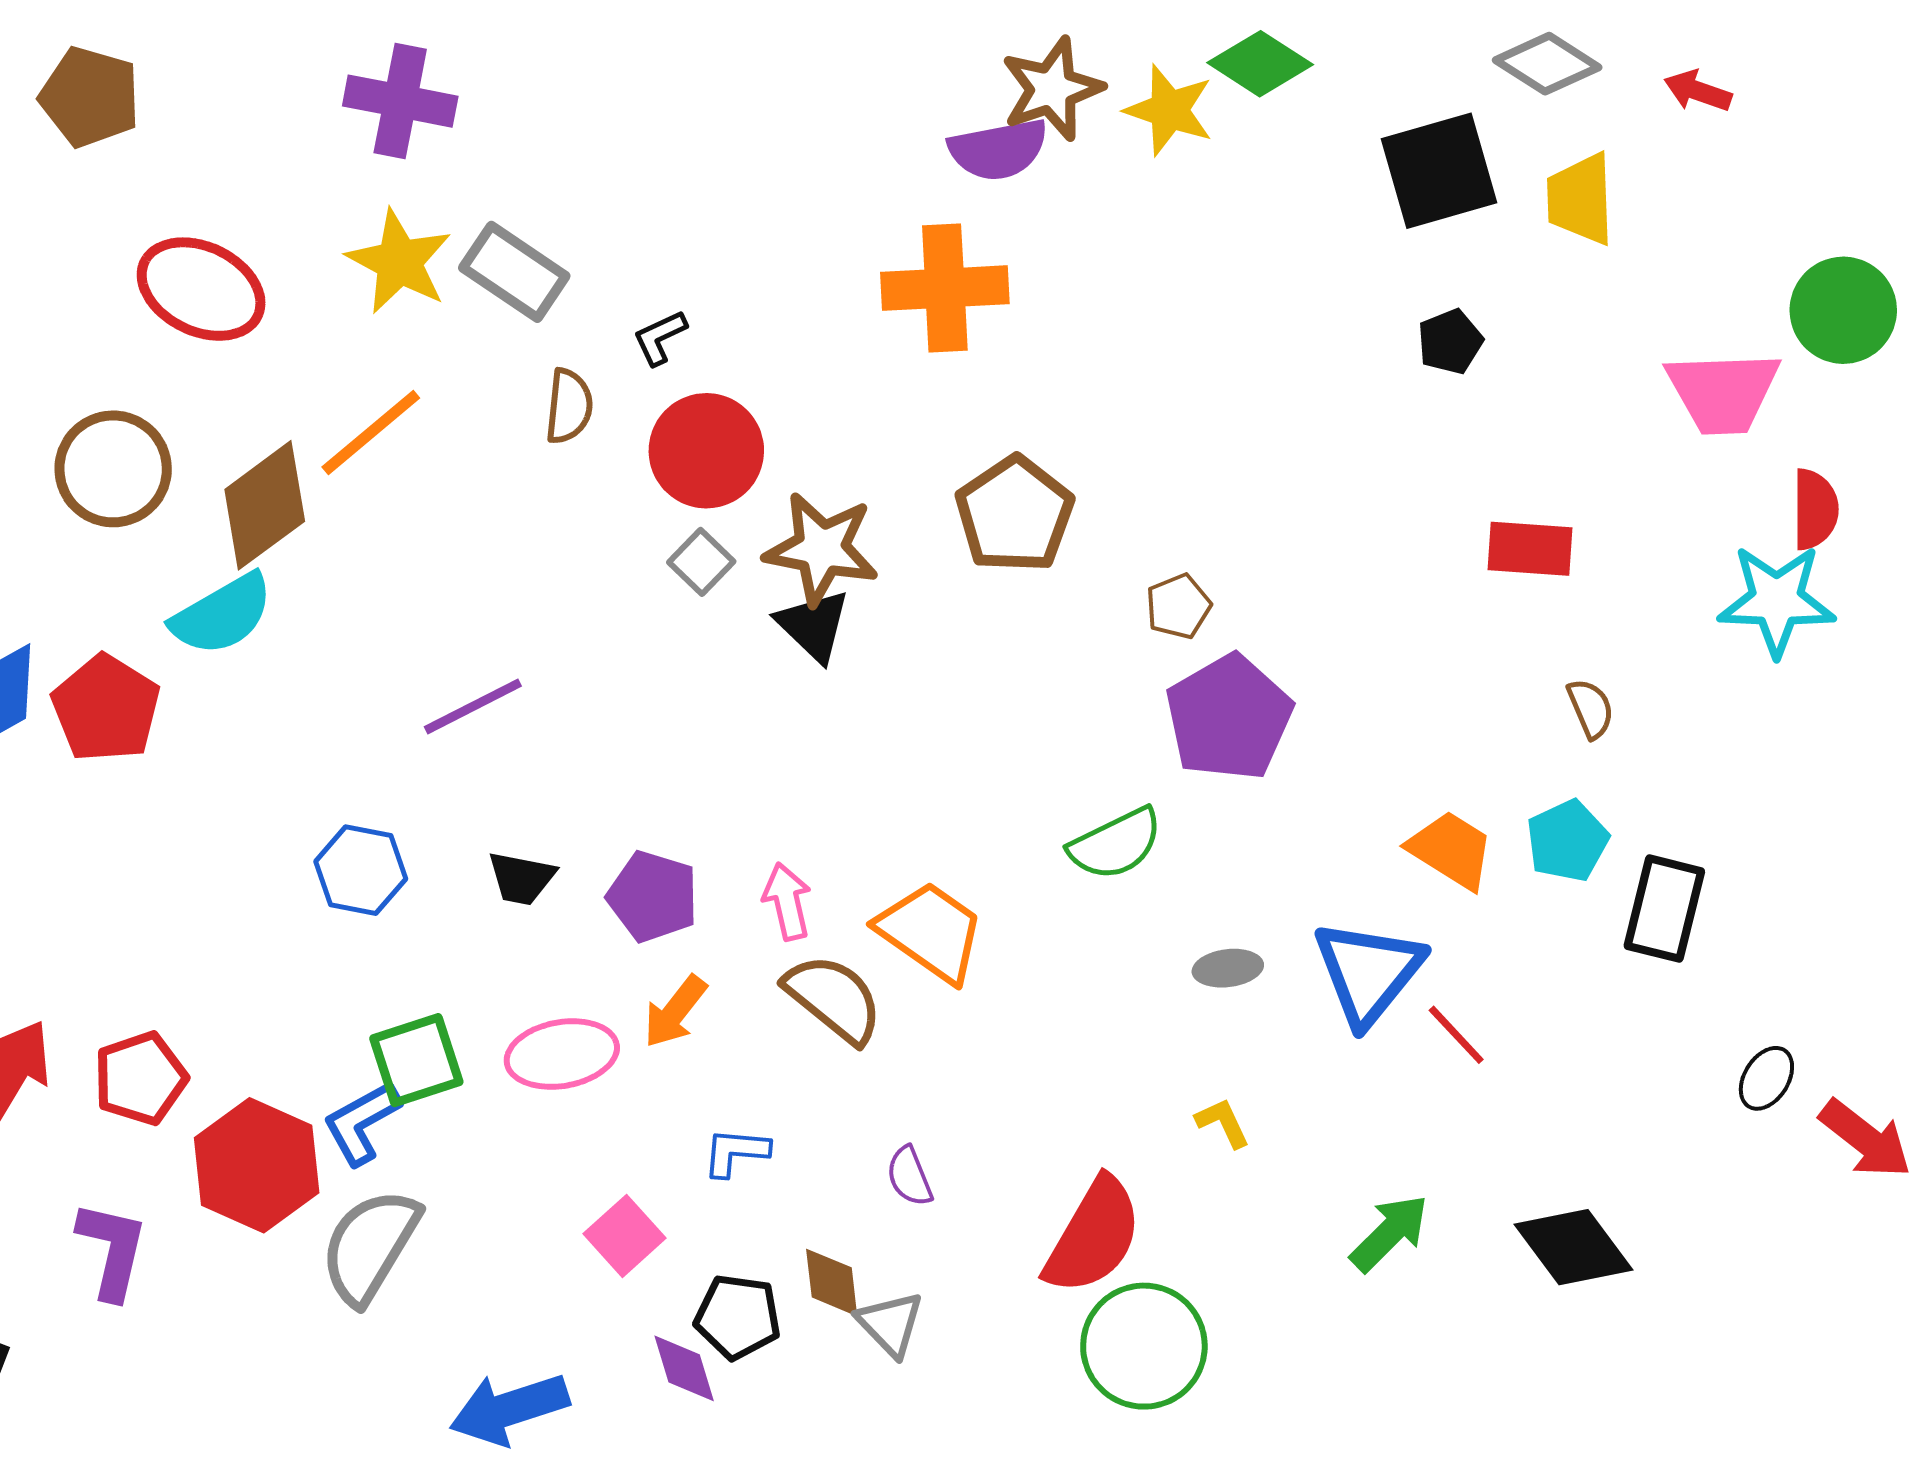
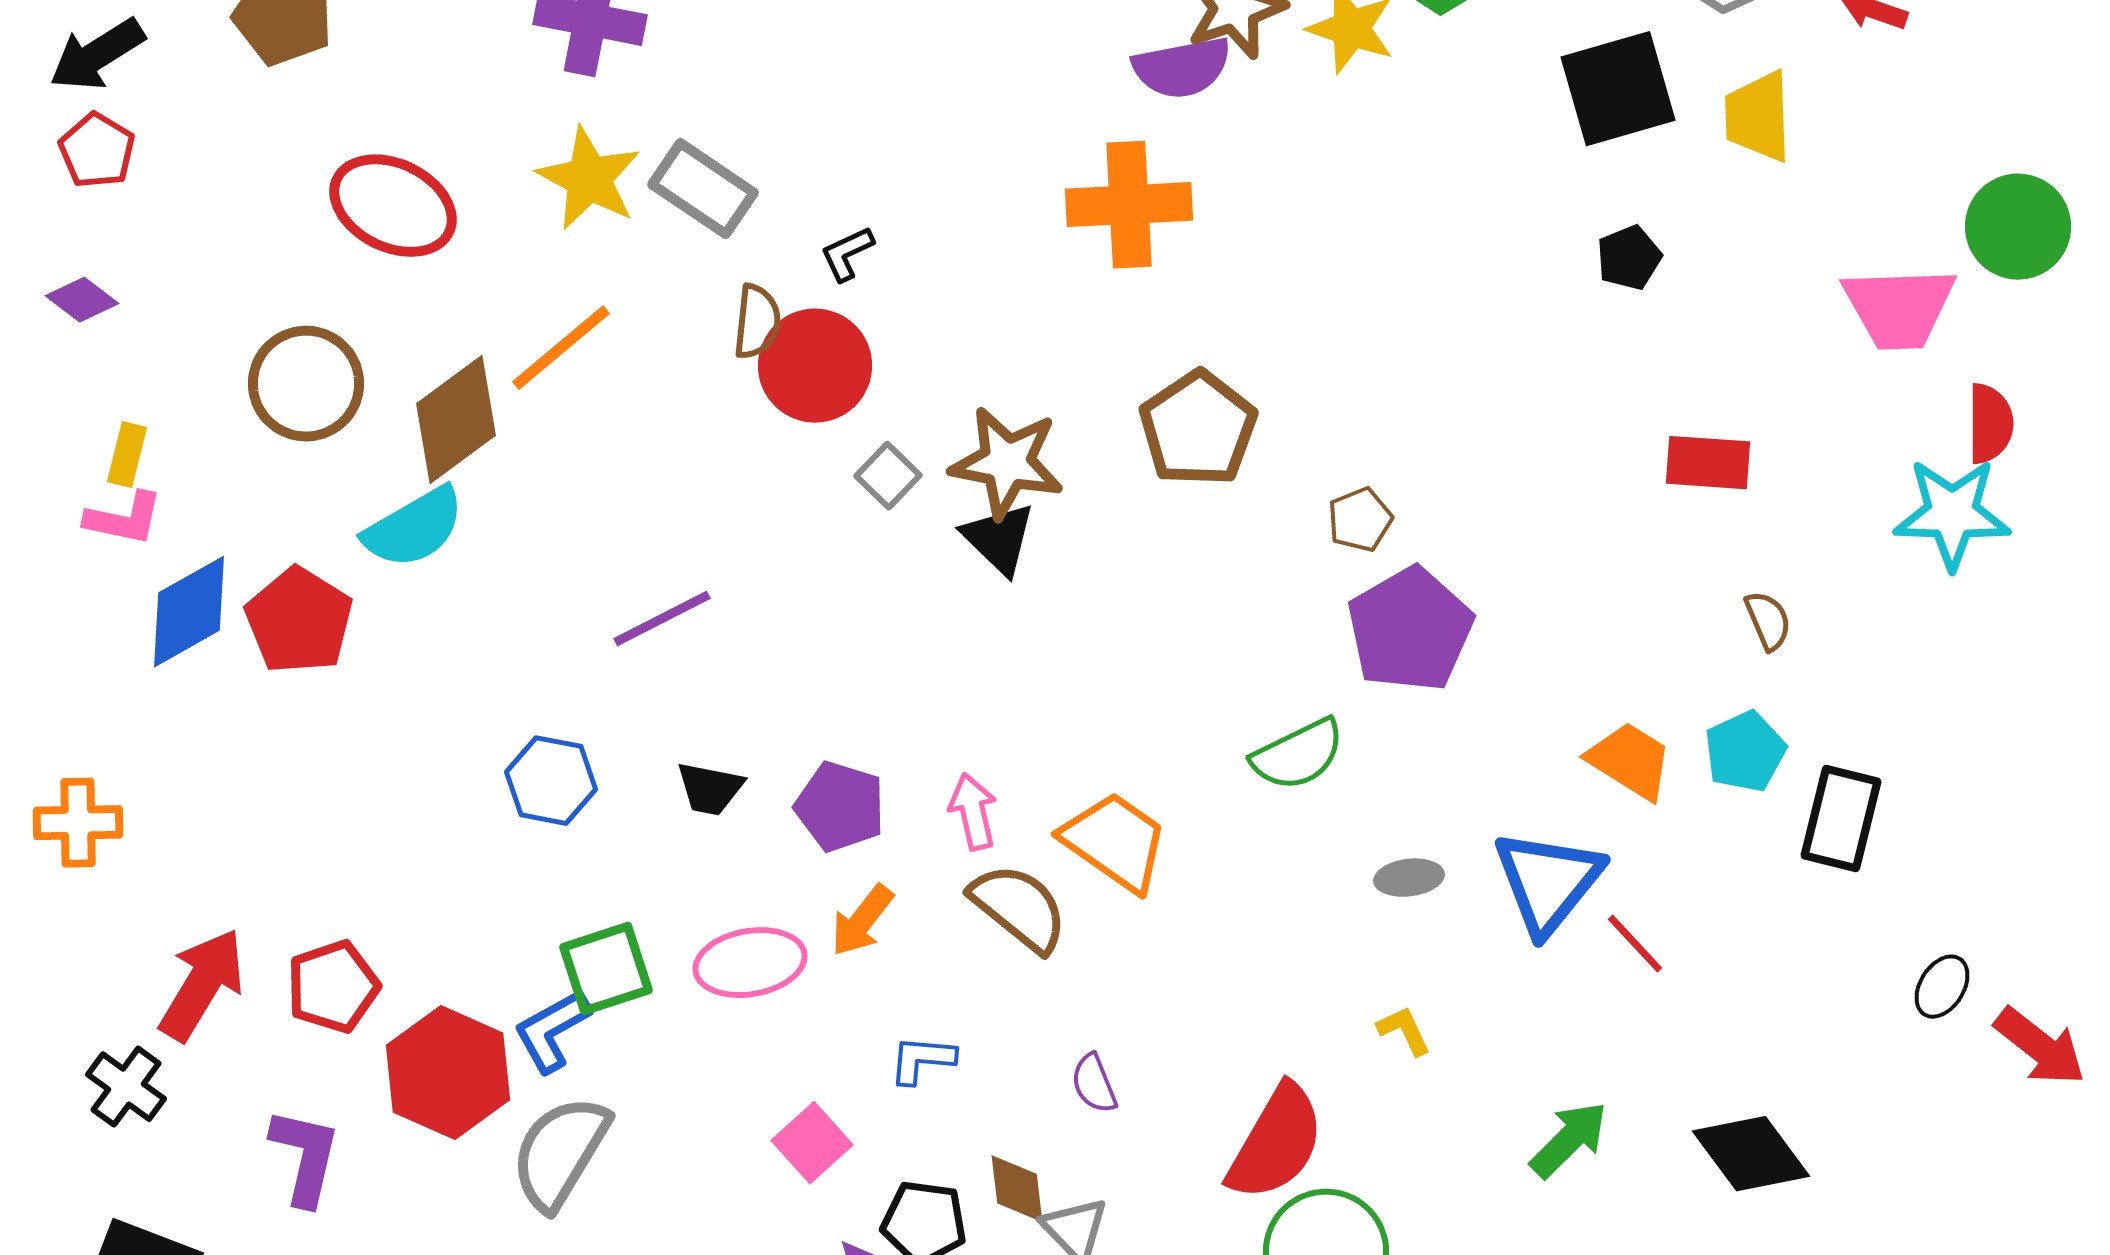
red circle: (706, 451) -> (815, 366), moved

